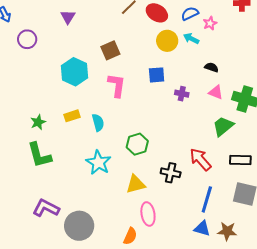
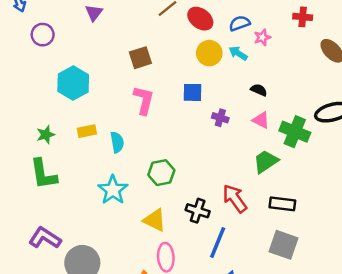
cyan hexagon: (74, 72) -> (73, 83), moved
yellow triangle: (136, 184) -> (155, 220), turned 35
blue line: (207, 199) -> (218, 243), moved

